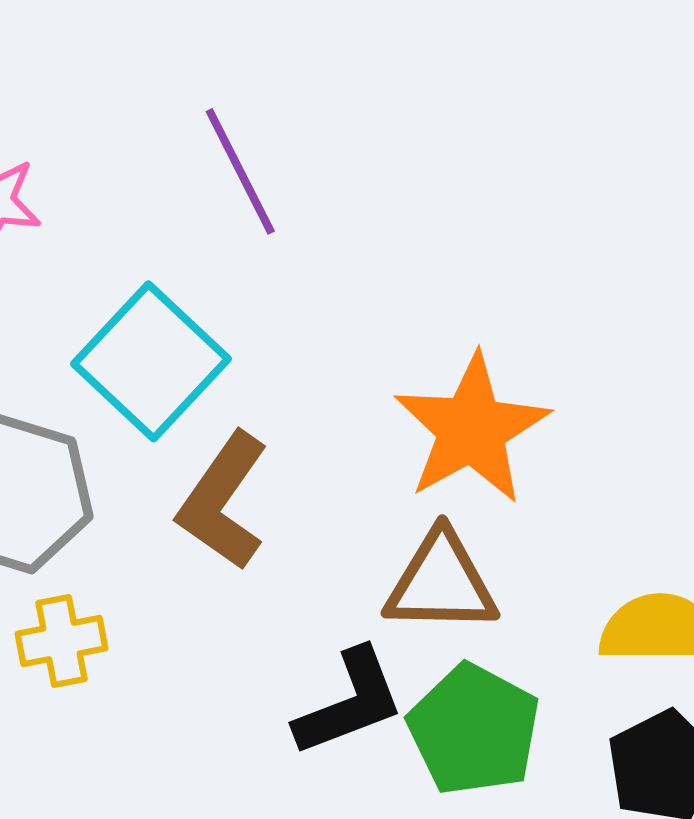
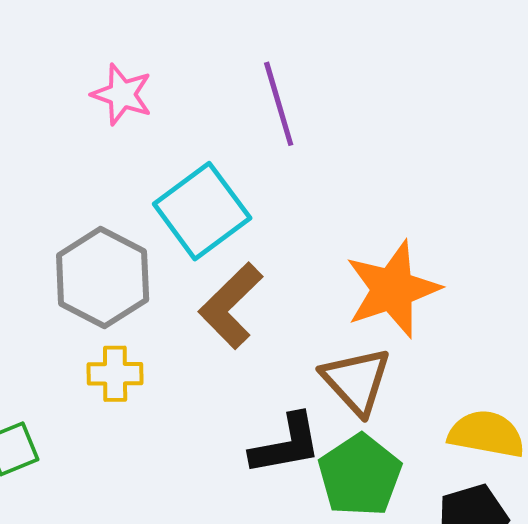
brown triangle: (441, 583) -> (356, 381), turned 36

